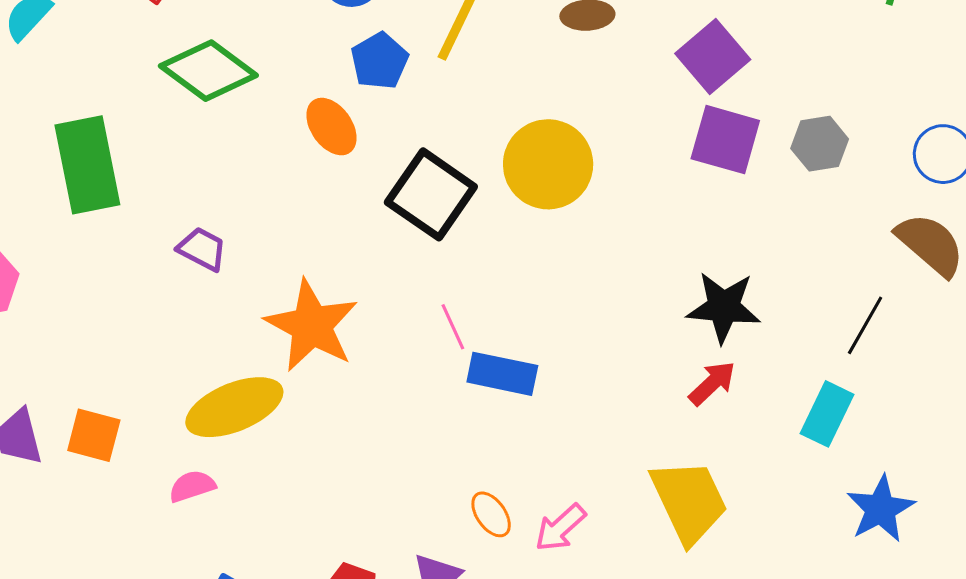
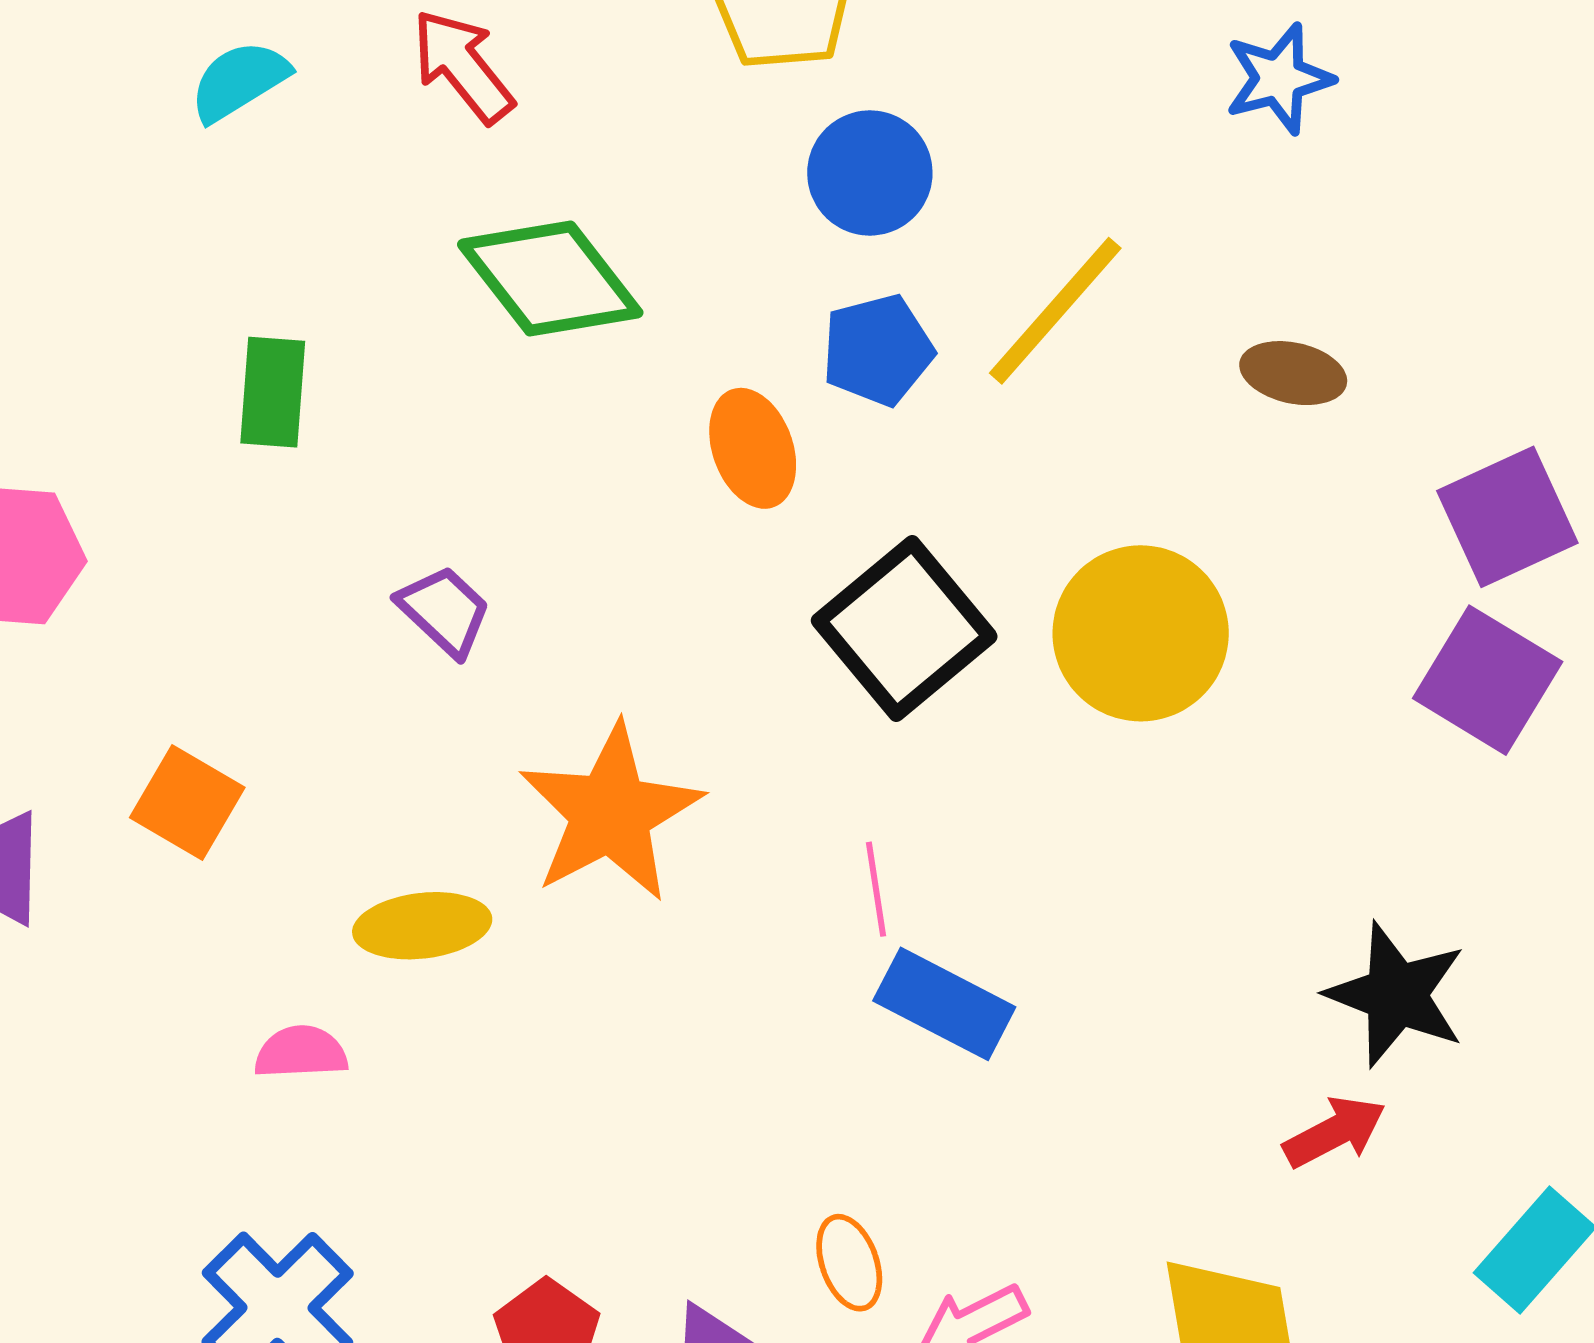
green rectangle: (87, 165) -> (273, 392), size x0.6
yellow ellipse: (234, 407) -> (422, 926), size x0.7
orange square: (94, 435) -> (187, 803), moved

